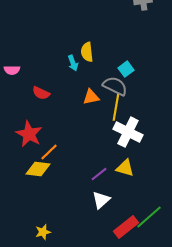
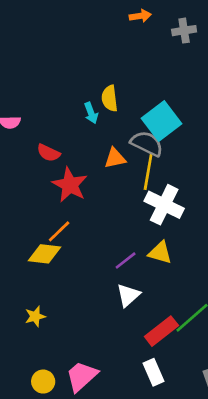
cyan square: (126, 69) -> (161, 121), size x1.8
red star: (29, 134) -> (70, 185), moved
yellow star: (43, 232) -> (35, 316), moved

